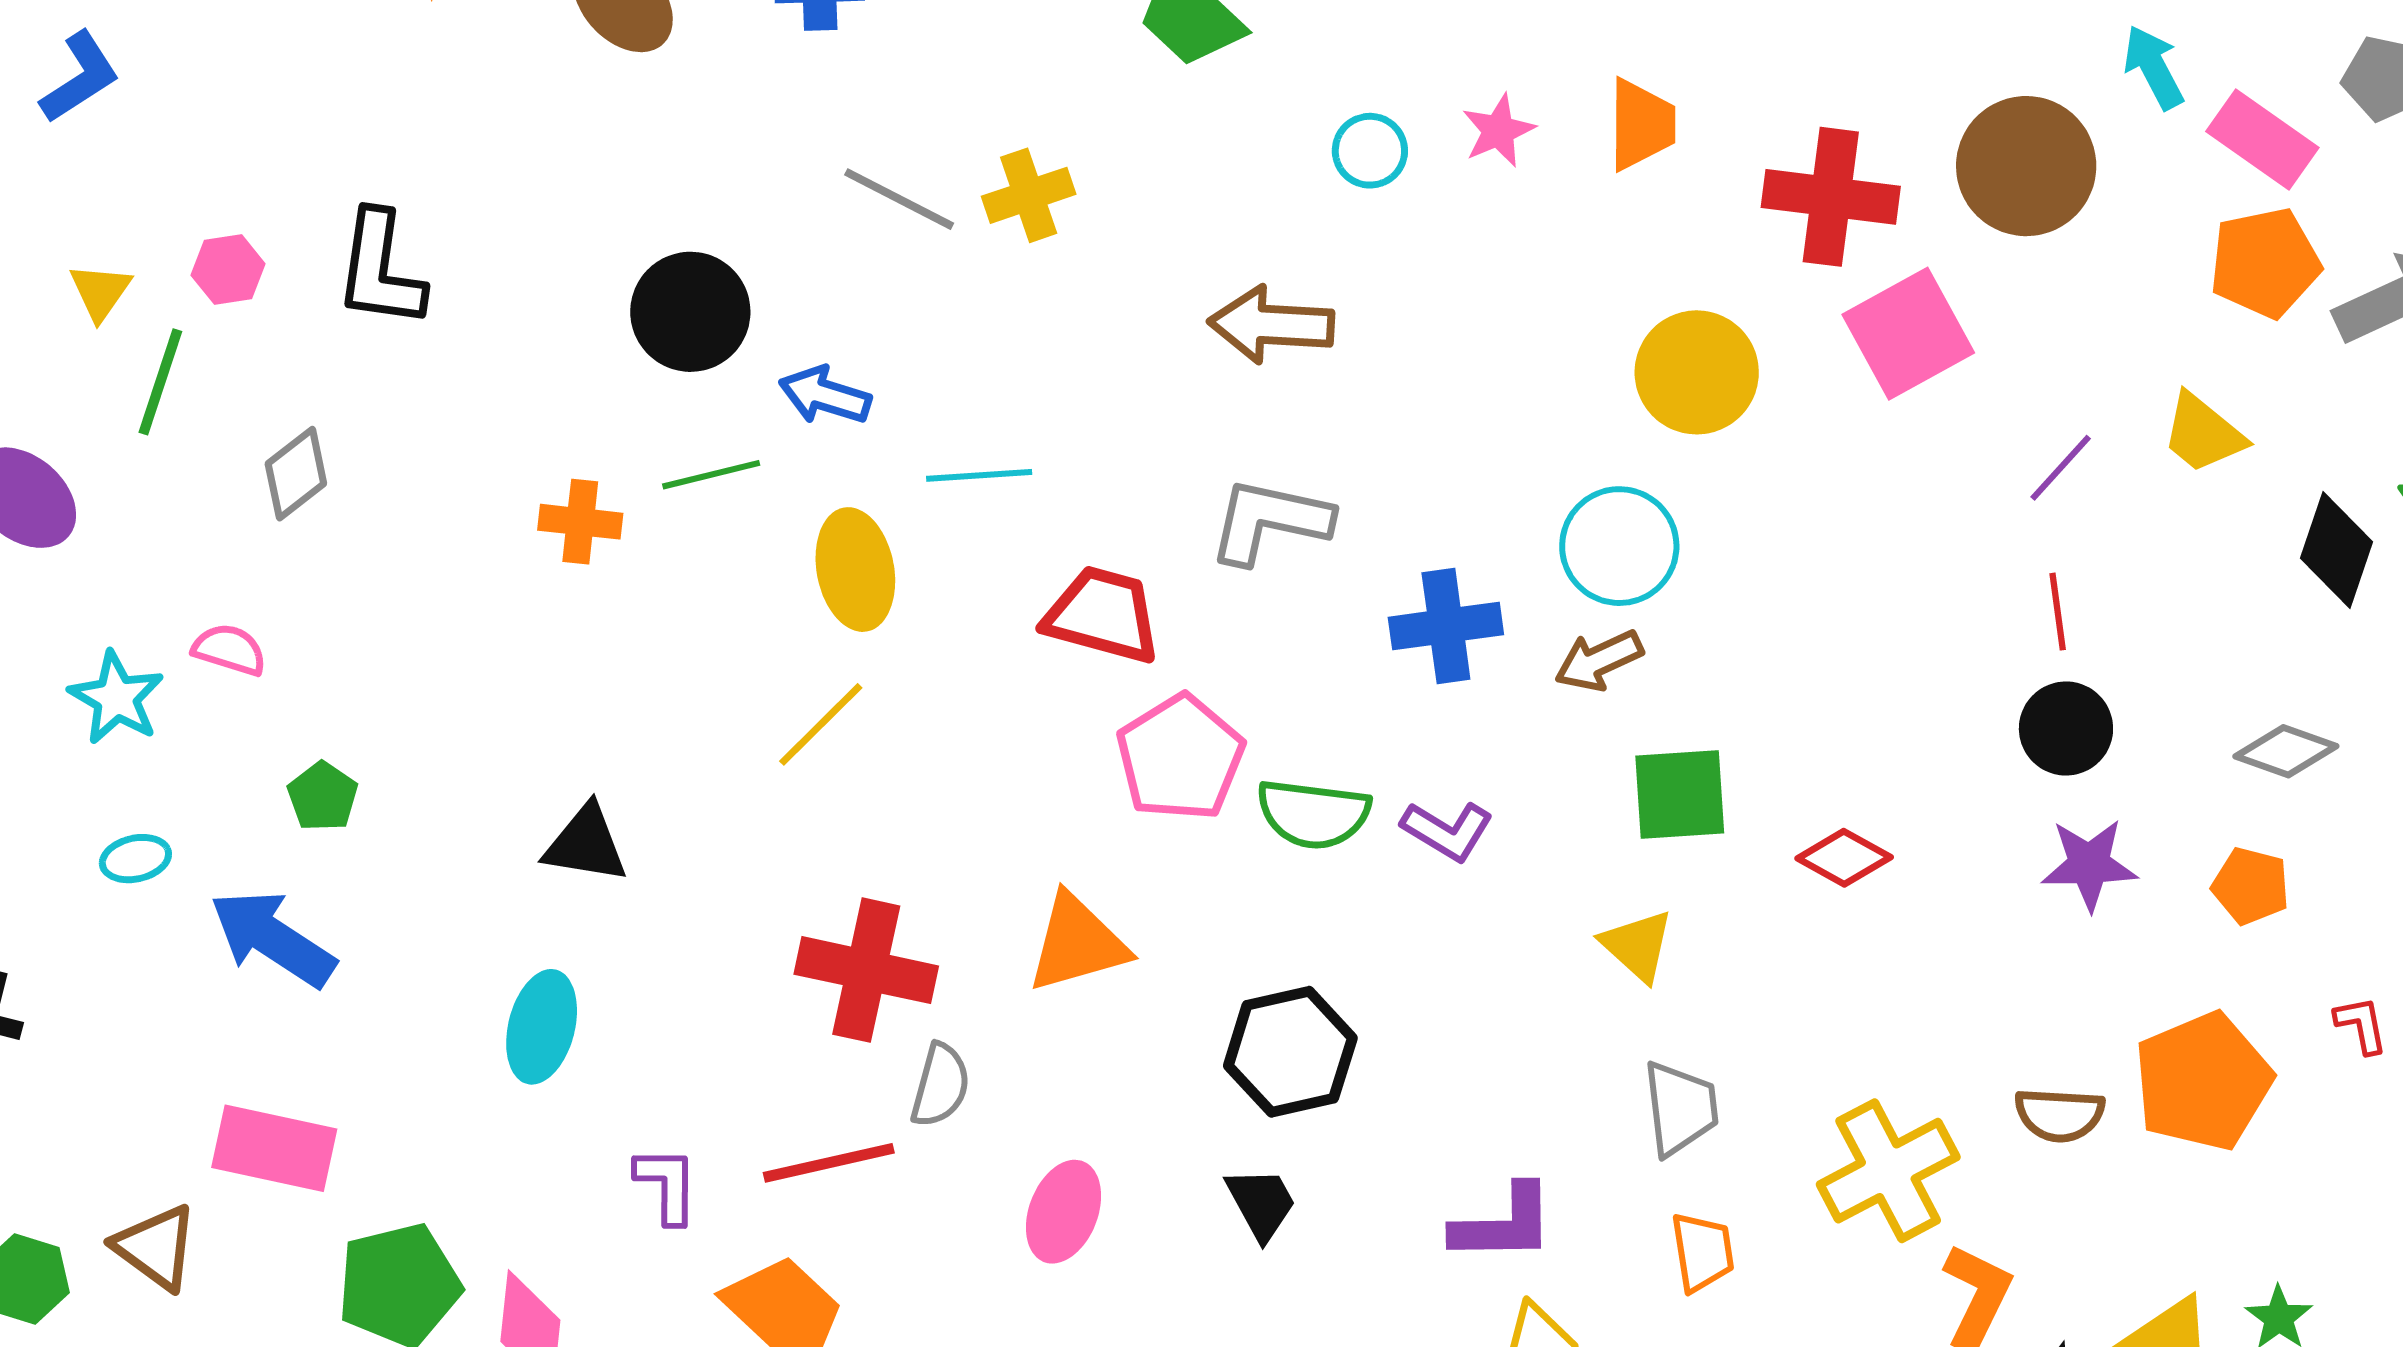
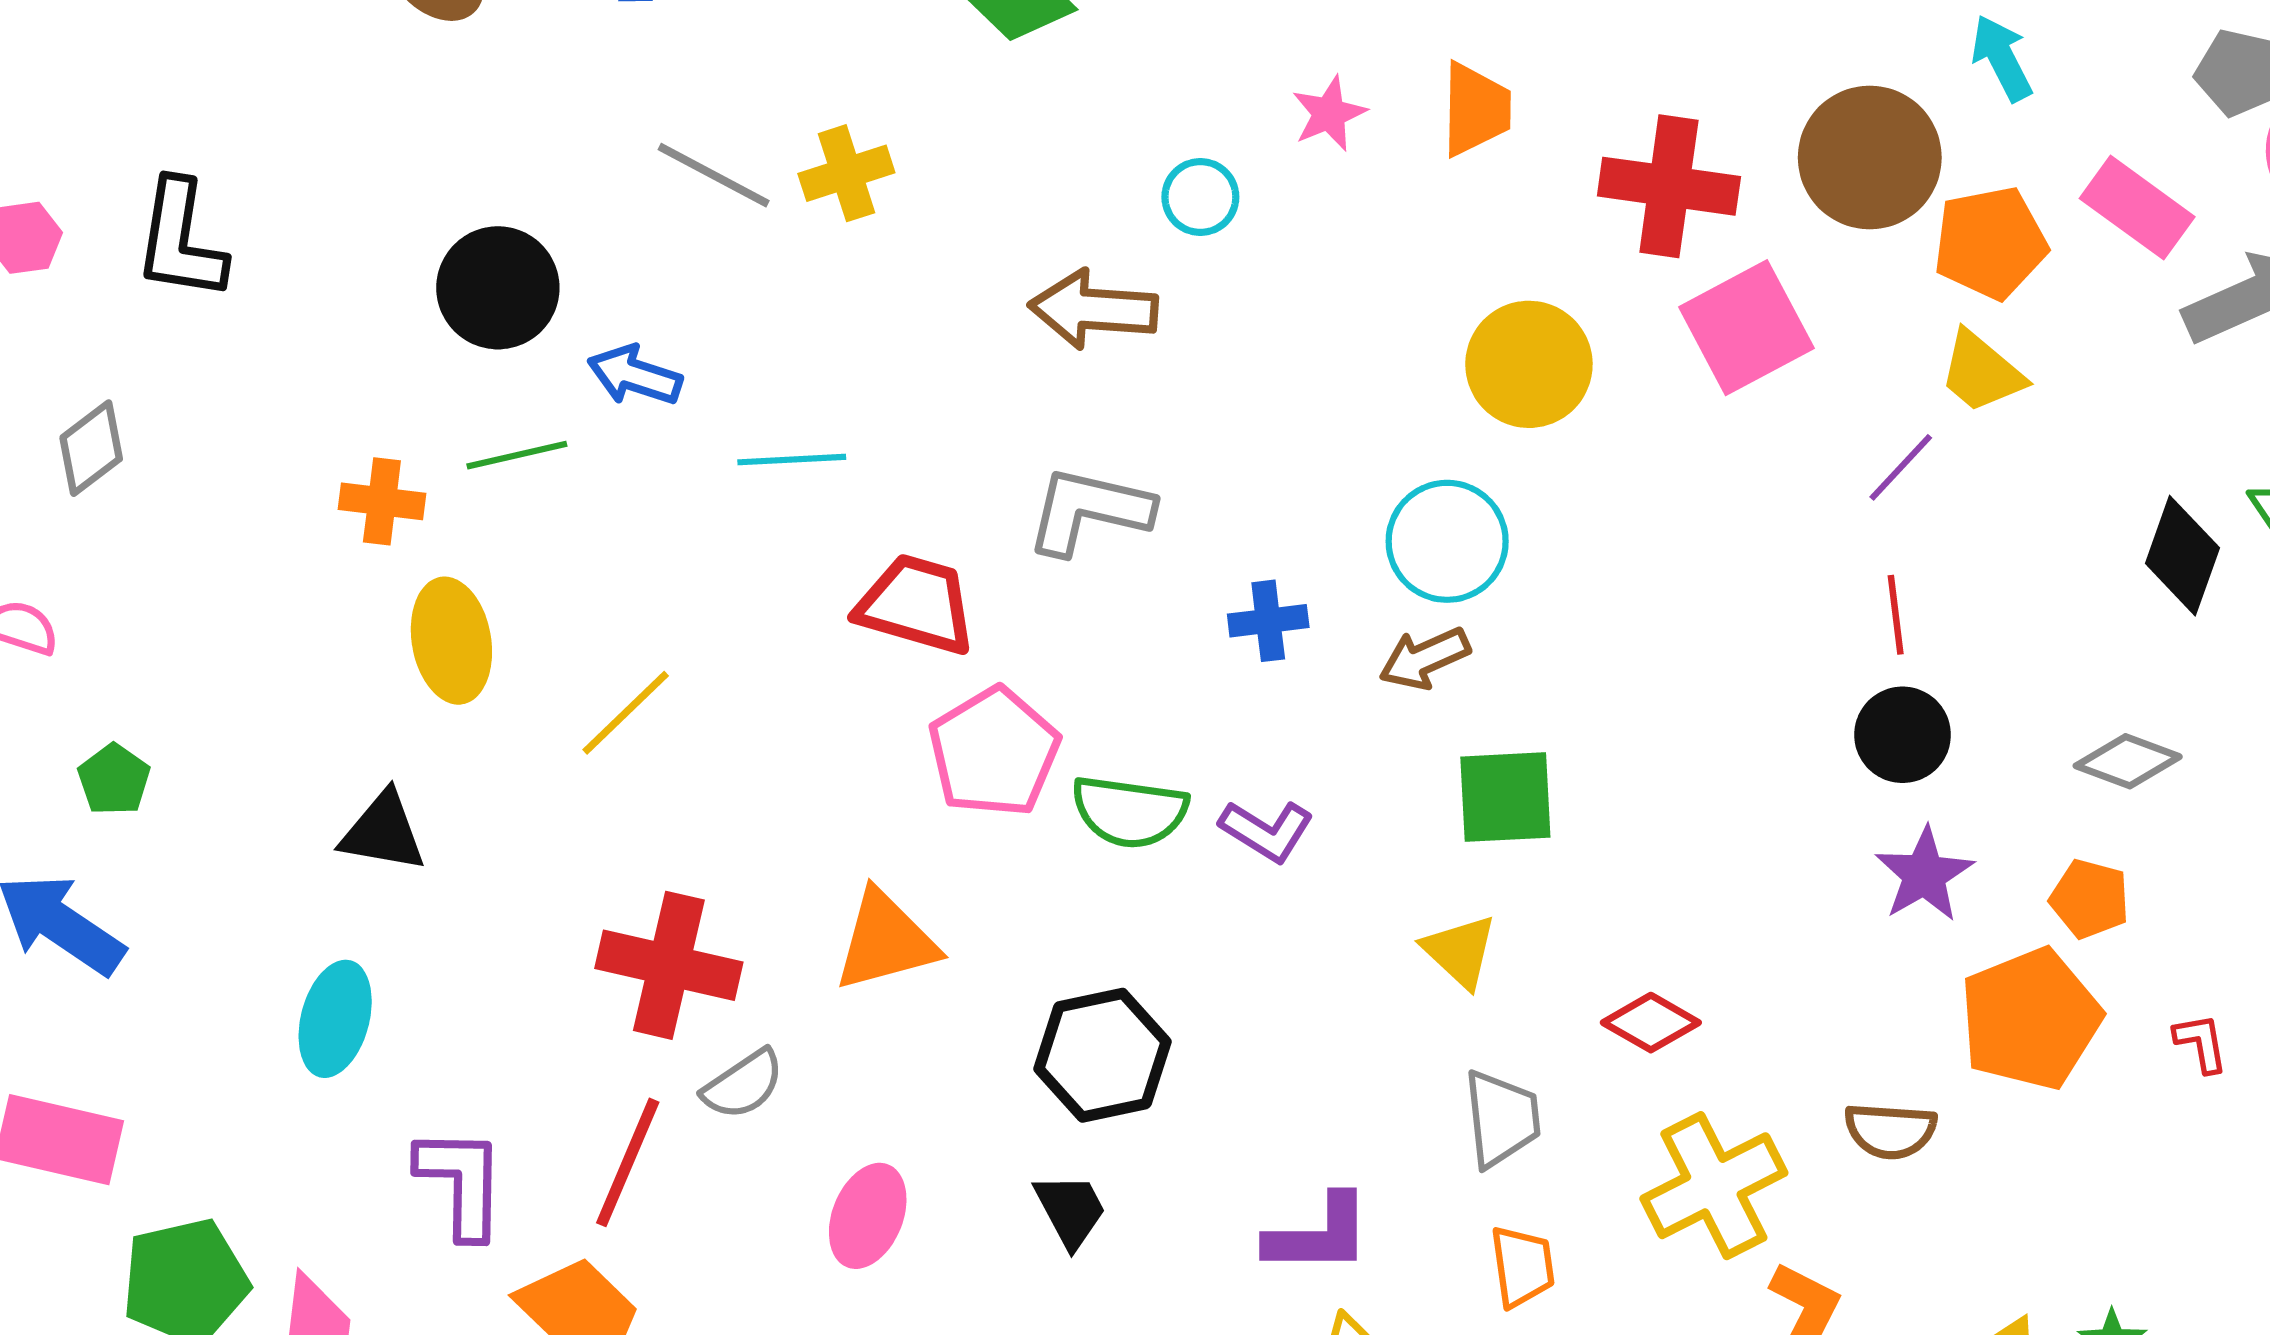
pink rectangle: (2262, 139) -> (2137, 208), moved
cyan circle: (1370, 151) -> (1200, 197), moved
orange pentagon: (2265, 263) -> (1990, 243), moved
yellow trapezoid: (2203, 433) -> (1981, 372), moved
yellow ellipse: (855, 570) -> (451, 641), moved
blue cross: (1446, 626) -> (1268, 621), size x0.7
red diamond: (1844, 858) -> (1651, 1023), moved
purple star: (2089, 864) -> (1924, 875), turned -30
orange pentagon: (2203, 1081) -> (2030, 1019), moved
gray semicircle: (940, 1085) -> (743, 1084), turned 40
red line: (829, 1163) -> (628, 1162), turned -55
purple L-shape: (667, 1185) -> (461, 1183), size x1.4

